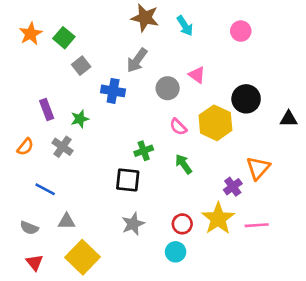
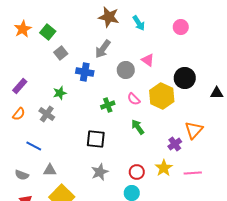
purple rectangle: (47, 110) -> (20, 86), moved, turned 63
green cross: (144, 151) -> (108, 105), moved
yellow star: (218, 219) -> (164, 168), size x0.7

